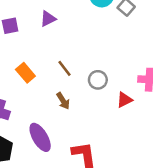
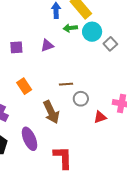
brown line: (65, 68) -> (66, 84), moved, turned -64
brown arrow: (63, 101) -> (51, 112), size x1.6

